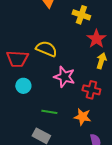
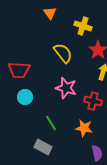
yellow semicircle: (46, 49) -> (63, 53), moved, turned 30
green line: (49, 112) -> (51, 123), turned 49

